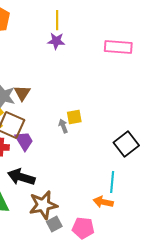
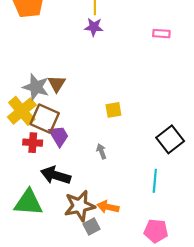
pink rectangle: (118, 47) -> (161, 34), size x0.6
gray arrow: (63, 126) -> (101, 151), moved
orange arrow: (103, 202) -> (108, 207), moved
pink pentagon: (83, 228) -> (156, 231), moved

